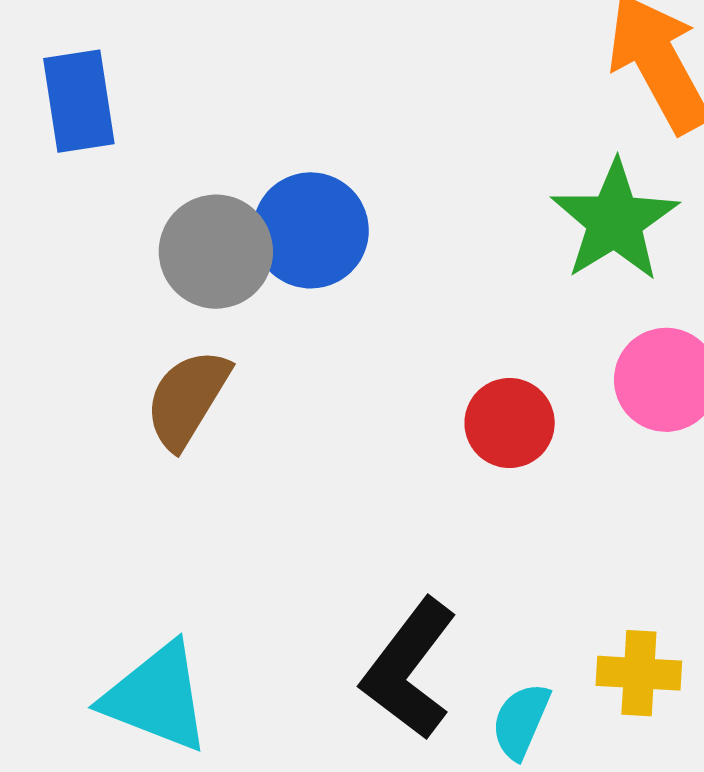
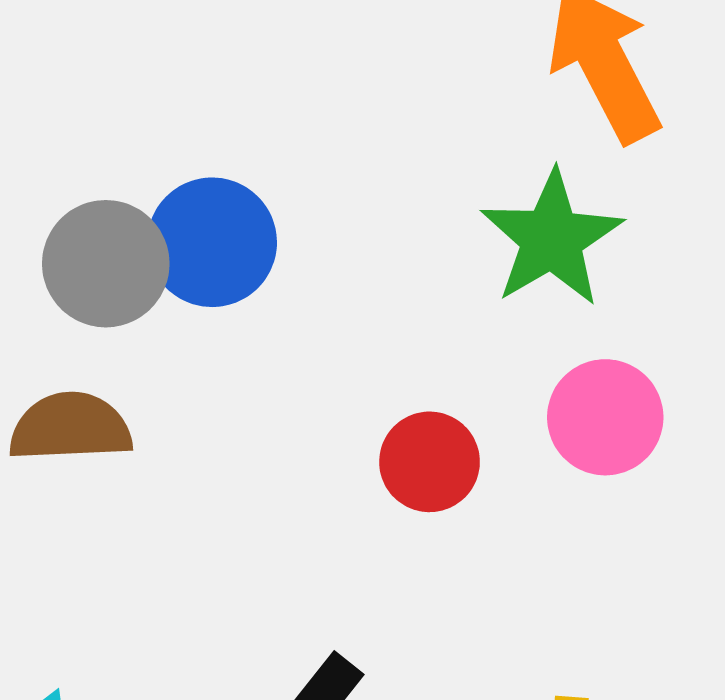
brown semicircle: (187, 399) -> (70, 427), turned 55

